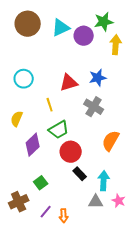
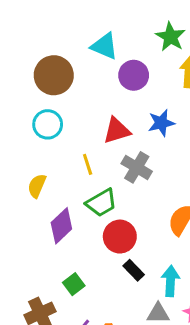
green star: (104, 22) -> (170, 37), turned -30
brown circle: (28, 24) -> (54, 75), moved
cyan triangle: (61, 28) -> (104, 46), turned 48
purple circle: (84, 36) -> (134, 75), moved
gray cross: (94, 107) -> (137, 167), moved

